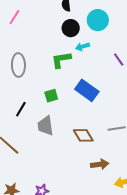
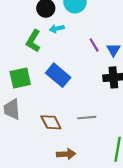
green L-shape: (61, 60) -> (33, 41), turned -55
green square: (51, 96) -> (20, 78), size x1.5

